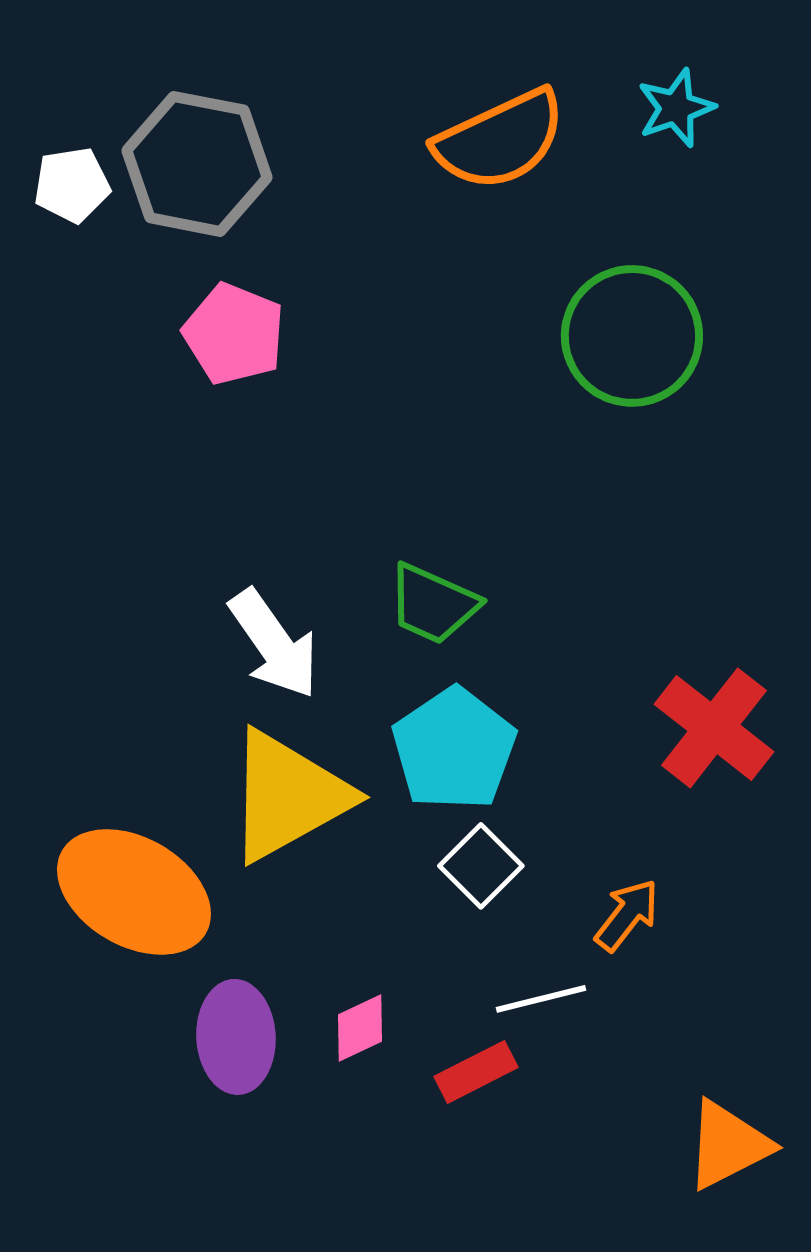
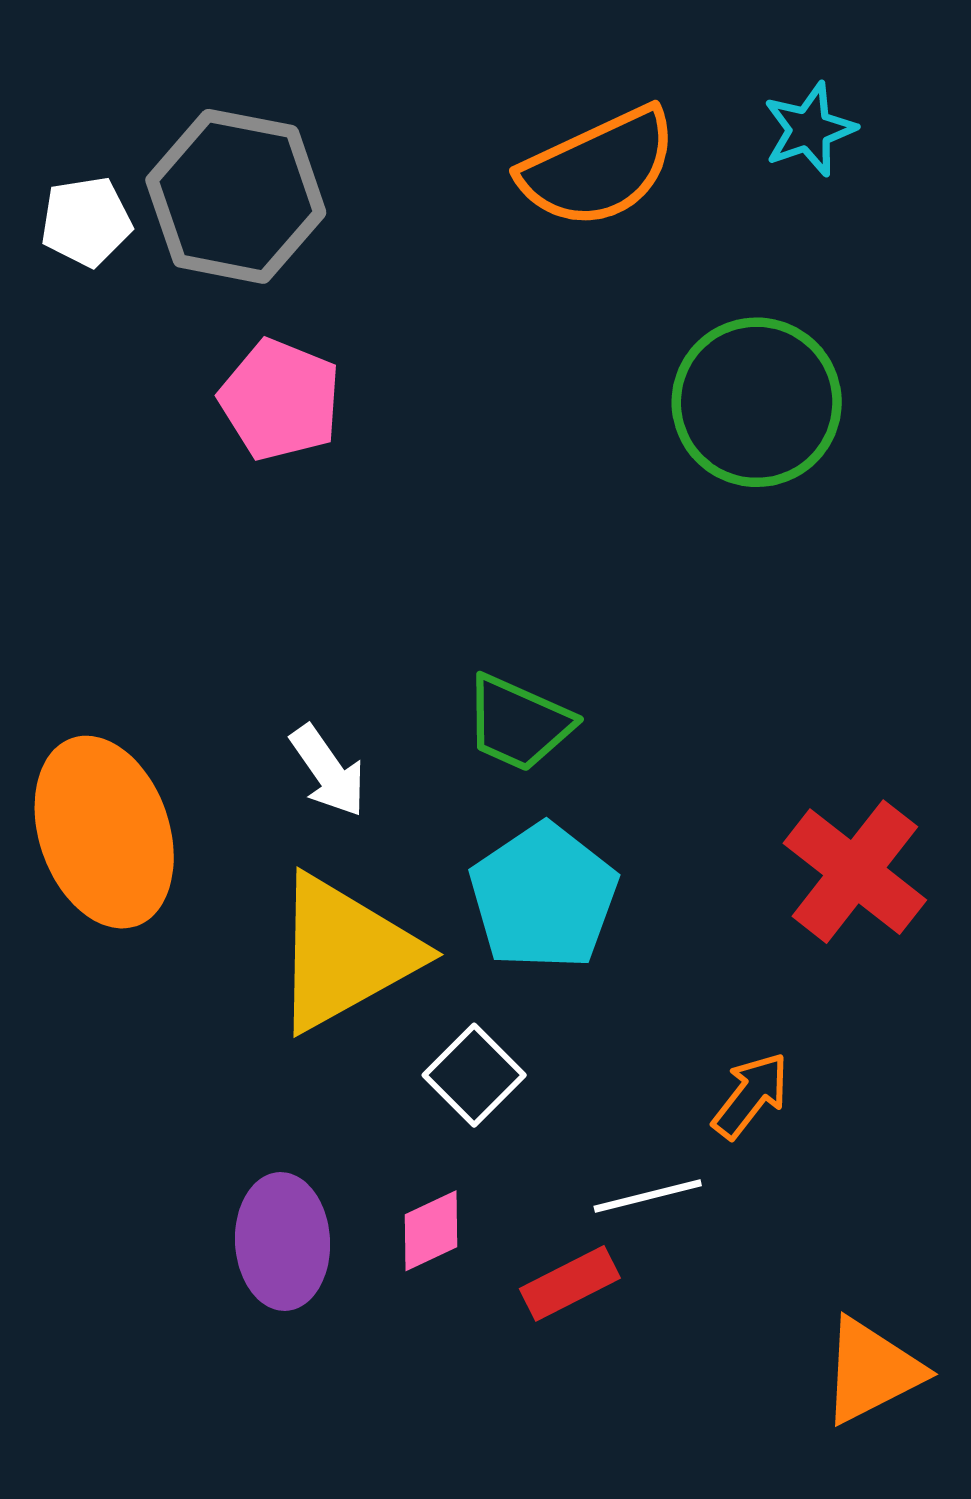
white arrow: (274, 644) -> (328, 771), size x0.7
white square: (481, 866) -> (474, 1075), moved
orange ellipse: (134, 892) -> (104, 832), moved, turned 41

